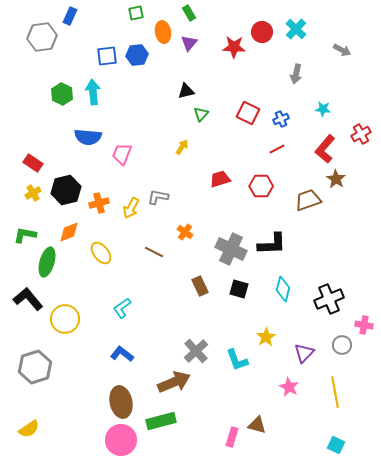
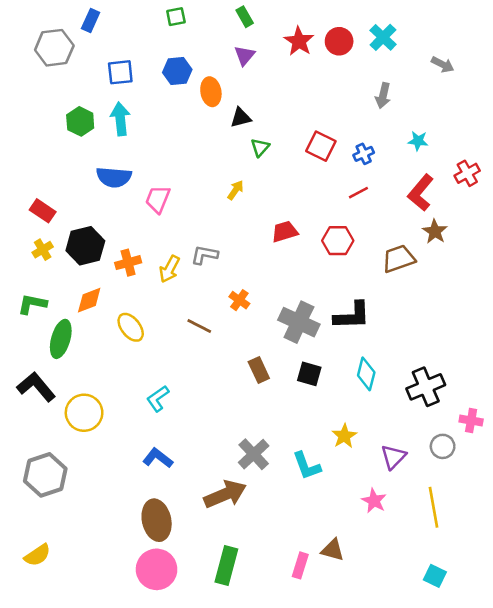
orange ellipse: (163, 32) -> (211, 92), moved
red star: (234, 47) -> (299, 41), moved, turned 30
blue square: (107, 56) -> (120, 72), moved
green rectangle: (161, 421) -> (226, 565), moved, turned -60

